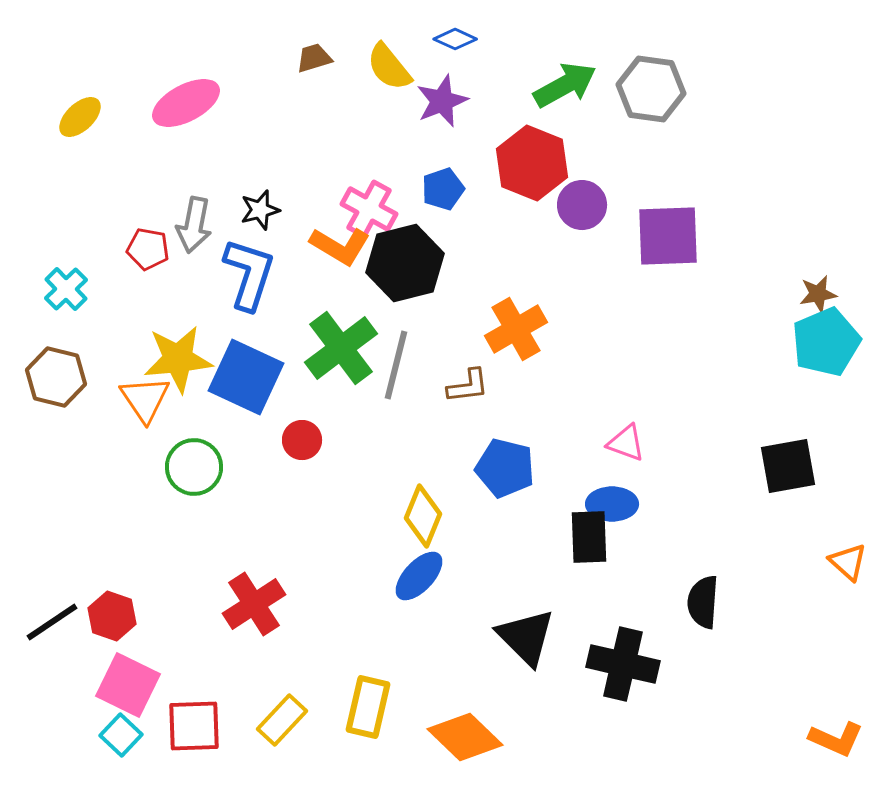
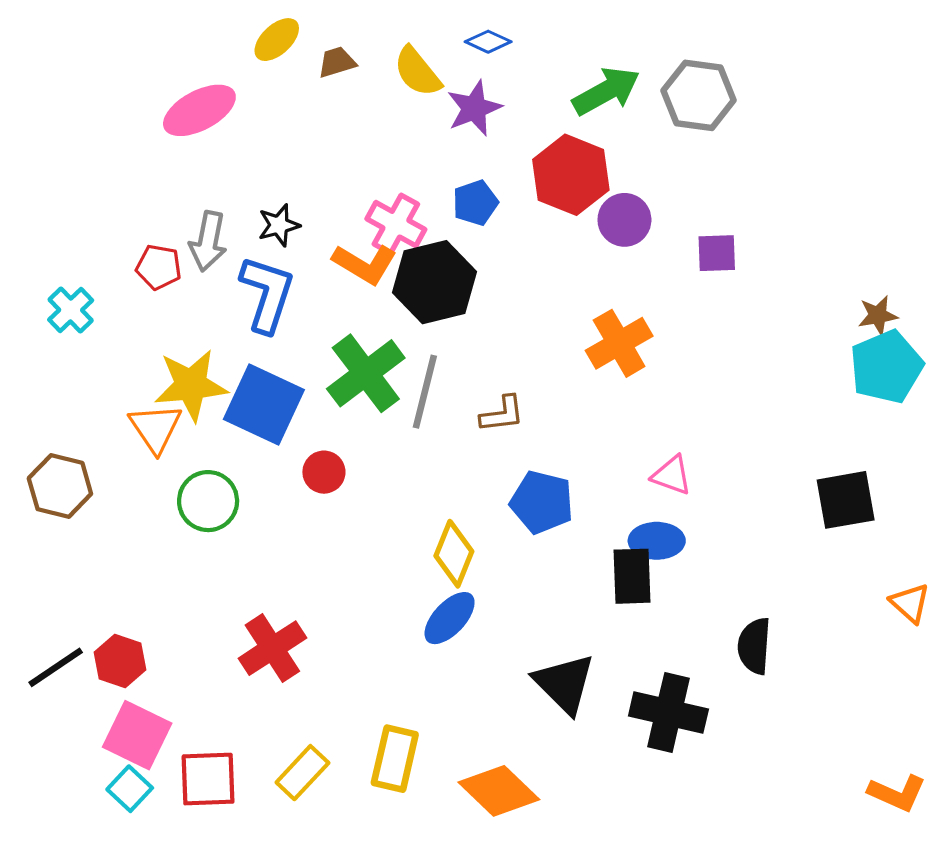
yellow ellipse: (80, 117) -> (277, 40), moved
purple square: (668, 236) -> (717, 253), size x0.6
orange cross: (516, 329) -> (619, 343), moved
brown hexagon: (56, 377) -> (60, 486), moved

